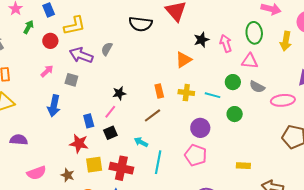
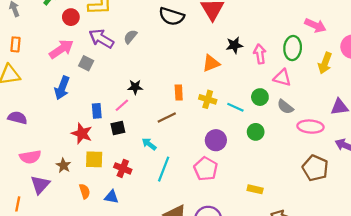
pink arrow: (47, 71) -> (61, 49), size x1.6
red cross: (121, 168) -> (123, 168), size x0.7

